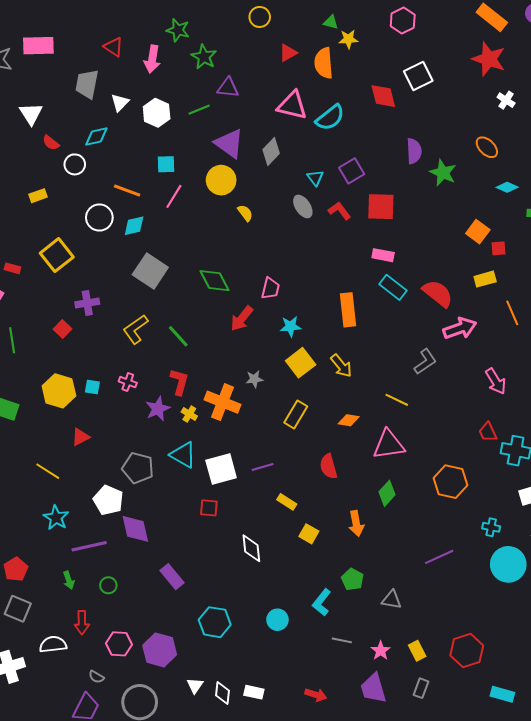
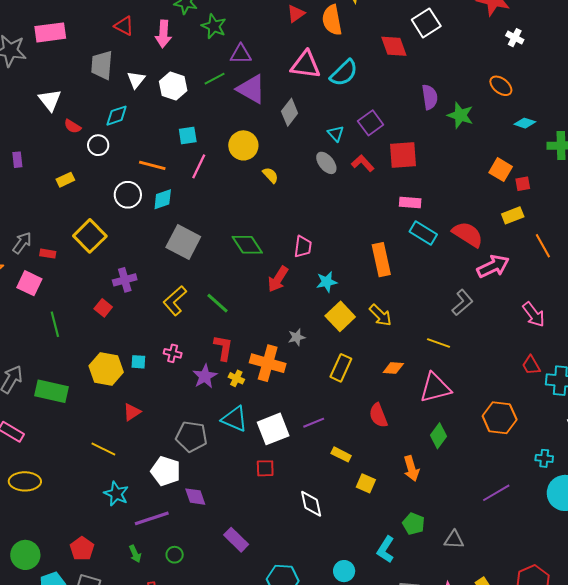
purple triangle: (229, 143) -> (251, 89), moved
purple diamond: (135, 529) -> (195, 497), size x0.7

